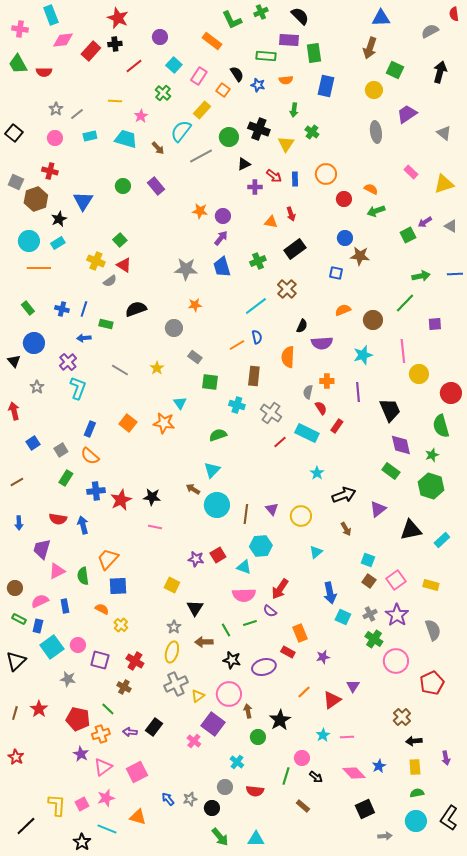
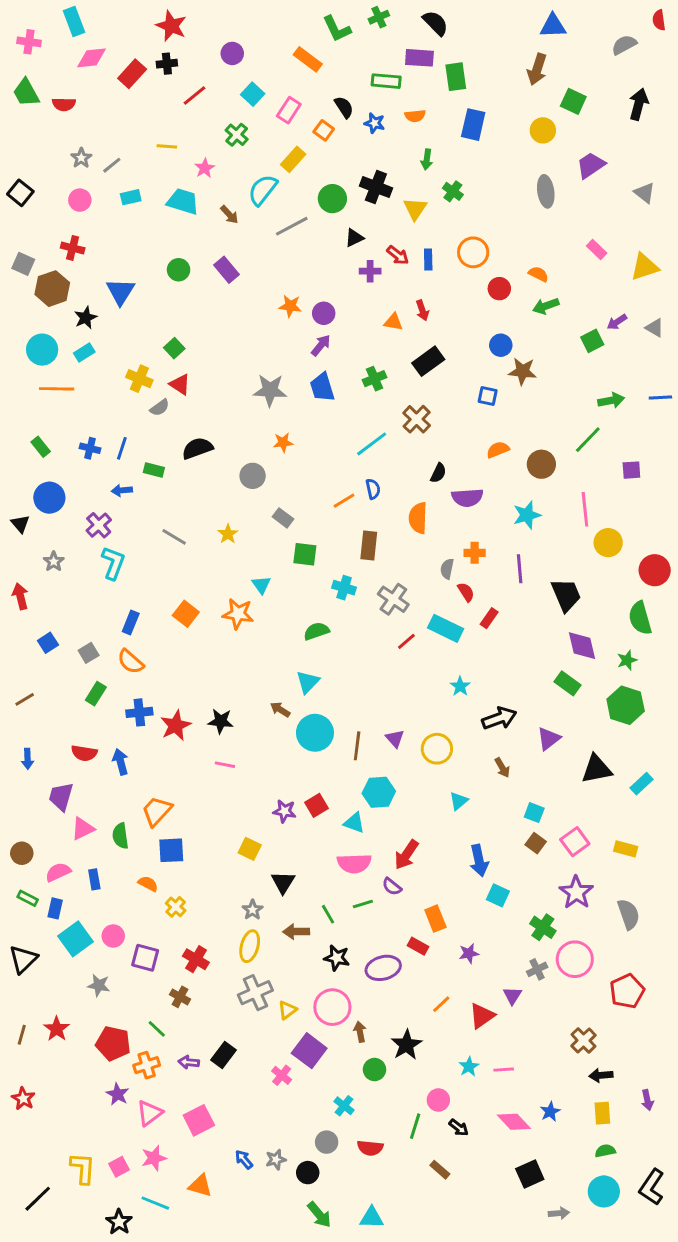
gray cross: (370, 614) -> (537, 969), moved

